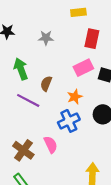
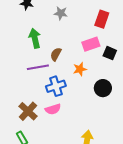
purple line: (28, 100) -> (38, 67), turned -45
blue cross: (69, 121) -> (56, 86), moved
pink semicircle: (51, 145) -> (53, 109), turned 91

